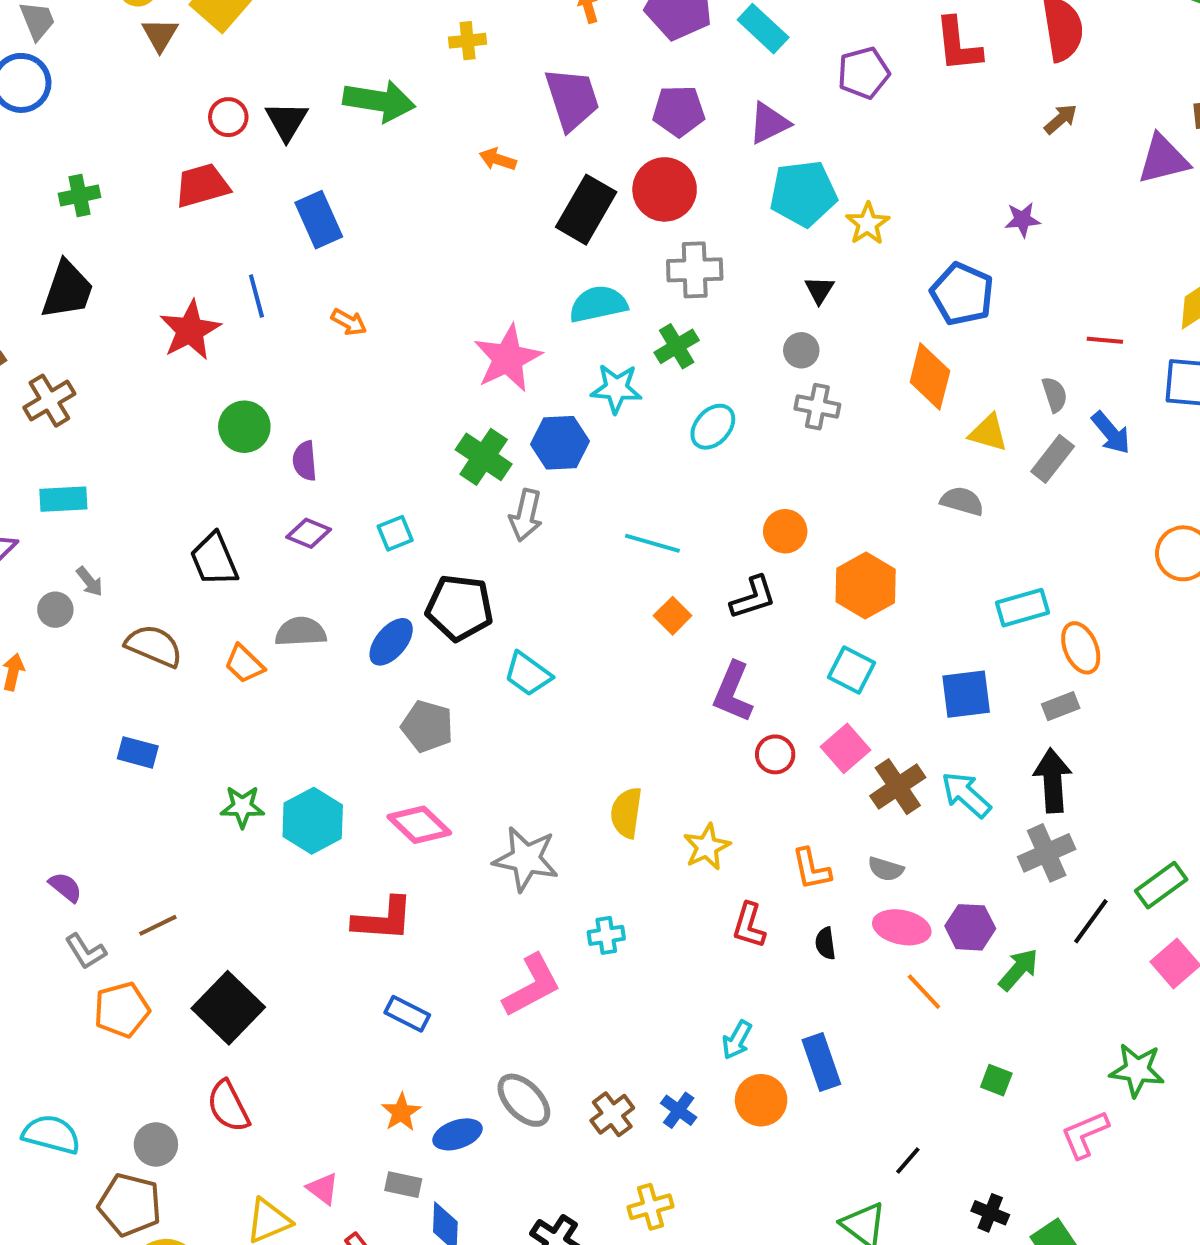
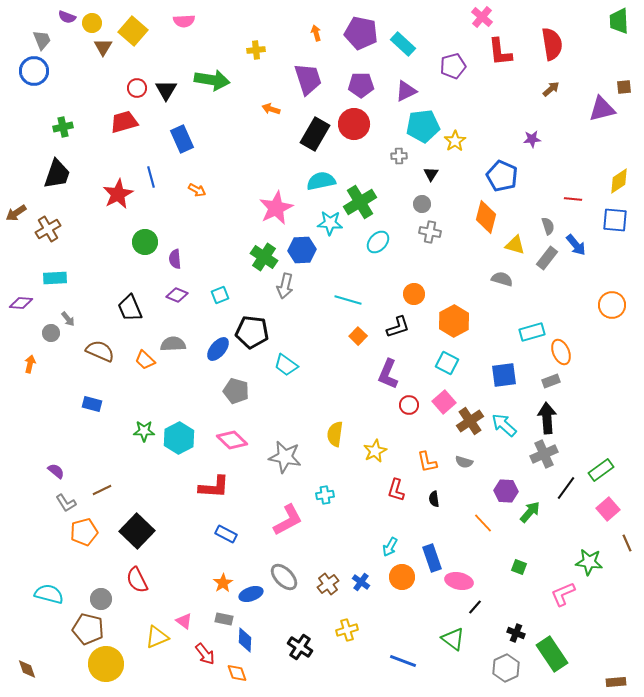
gray cross: (695, 270) -> (399, 156), moved, size x0.6
green cross: (677, 346) -> (360, 202), size x1.5
pink ellipse: (902, 927) -> (459, 581), moved

